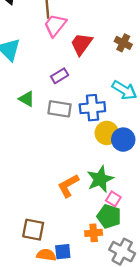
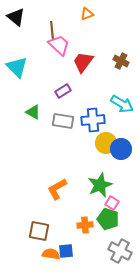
pink trapezoid: (55, 25) -> (59, 45), turned 95
orange L-shape: (68, 186) -> (57, 189), moved
orange cross: (94, 233) -> (85, 225), moved

